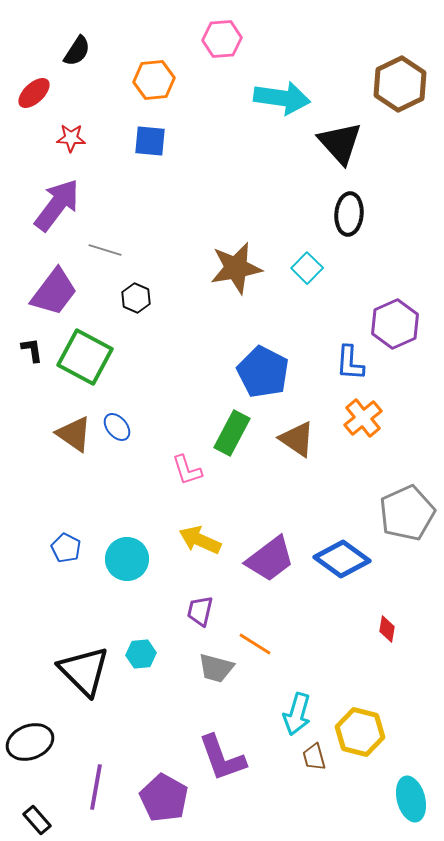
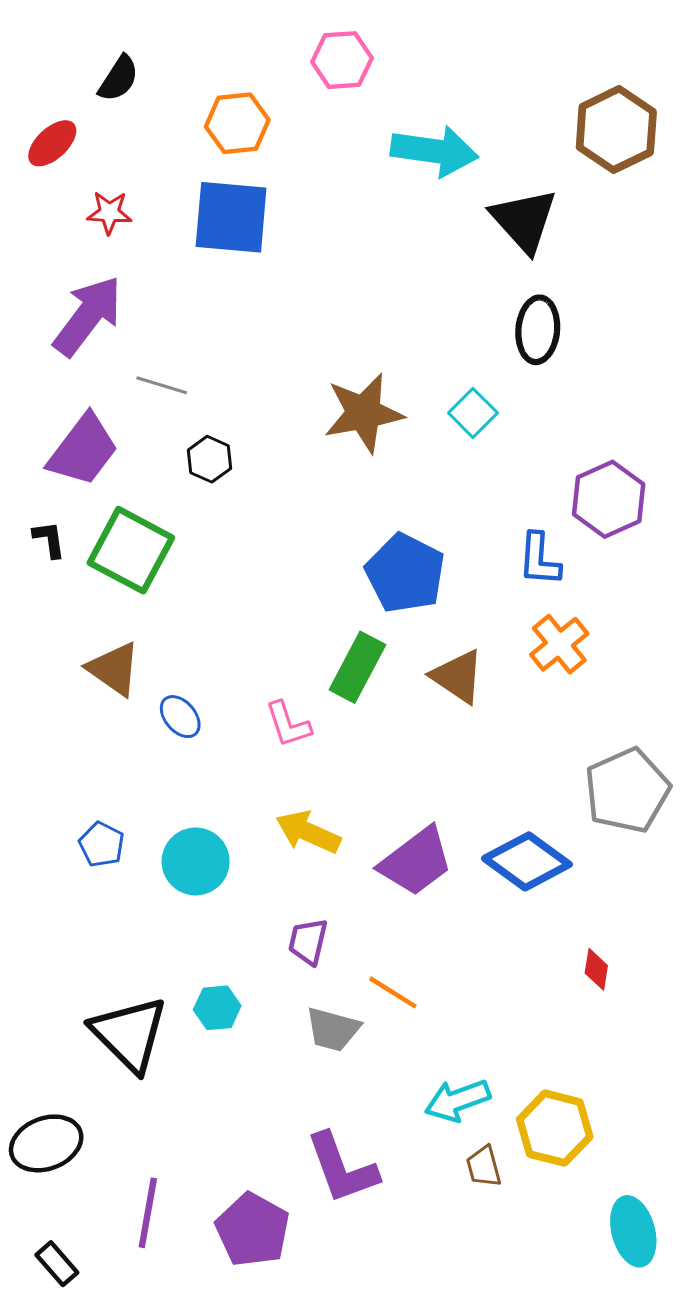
blue square: (150, 141) -> (231, 217), size x1.6
blue ellipse: (117, 427) -> (180, 717), moved
cyan arrow: (297, 714) -> (458, 1100), turned 54

